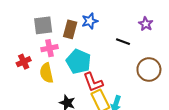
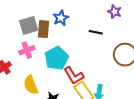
gray square: (43, 25) -> (29, 26), moved
cyan pentagon: (79, 61) -> (57, 58), turned 30
yellow semicircle: (46, 73) -> (31, 85), moved

